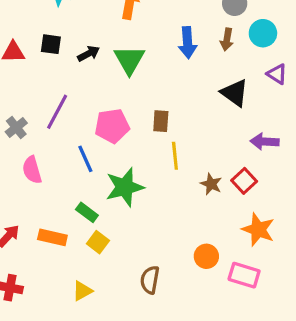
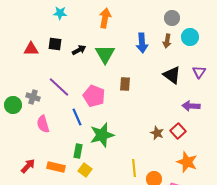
purple triangle: (277, 74) -> (199, 72), moved, turned 32
purple line: (57, 112) -> (59, 87), turned -75
brown rectangle: (161, 121) -> (125, 84), moved
pink pentagon: (112, 126) -> (94, 96), turned 30
gray cross: (16, 127) -> (33, 97), turned -32
yellow line: (175, 156) -> (134, 168), moved
green rectangle: (87, 212) -> (78, 151), turned 64

